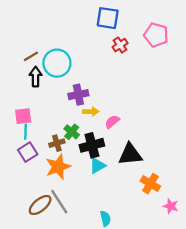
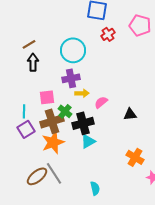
cyan circle: (57, 63) -> (73, 50), moved
pink square: (23, 116) -> (47, 97), moved
brown cross: (57, 143) -> (52, 121), size x1.6
black triangle: (130, 154) -> (130, 114), moved, size x0.6

